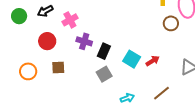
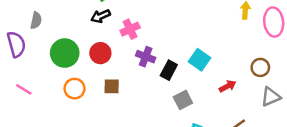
green circle: (19, 16) -> (65, 53), moved, size x1.5
brown circle: (171, 23) -> (260, 67), moved
cyan square: (132, 59) -> (199, 60), moved
gray square: (104, 74) -> (183, 100), moved

